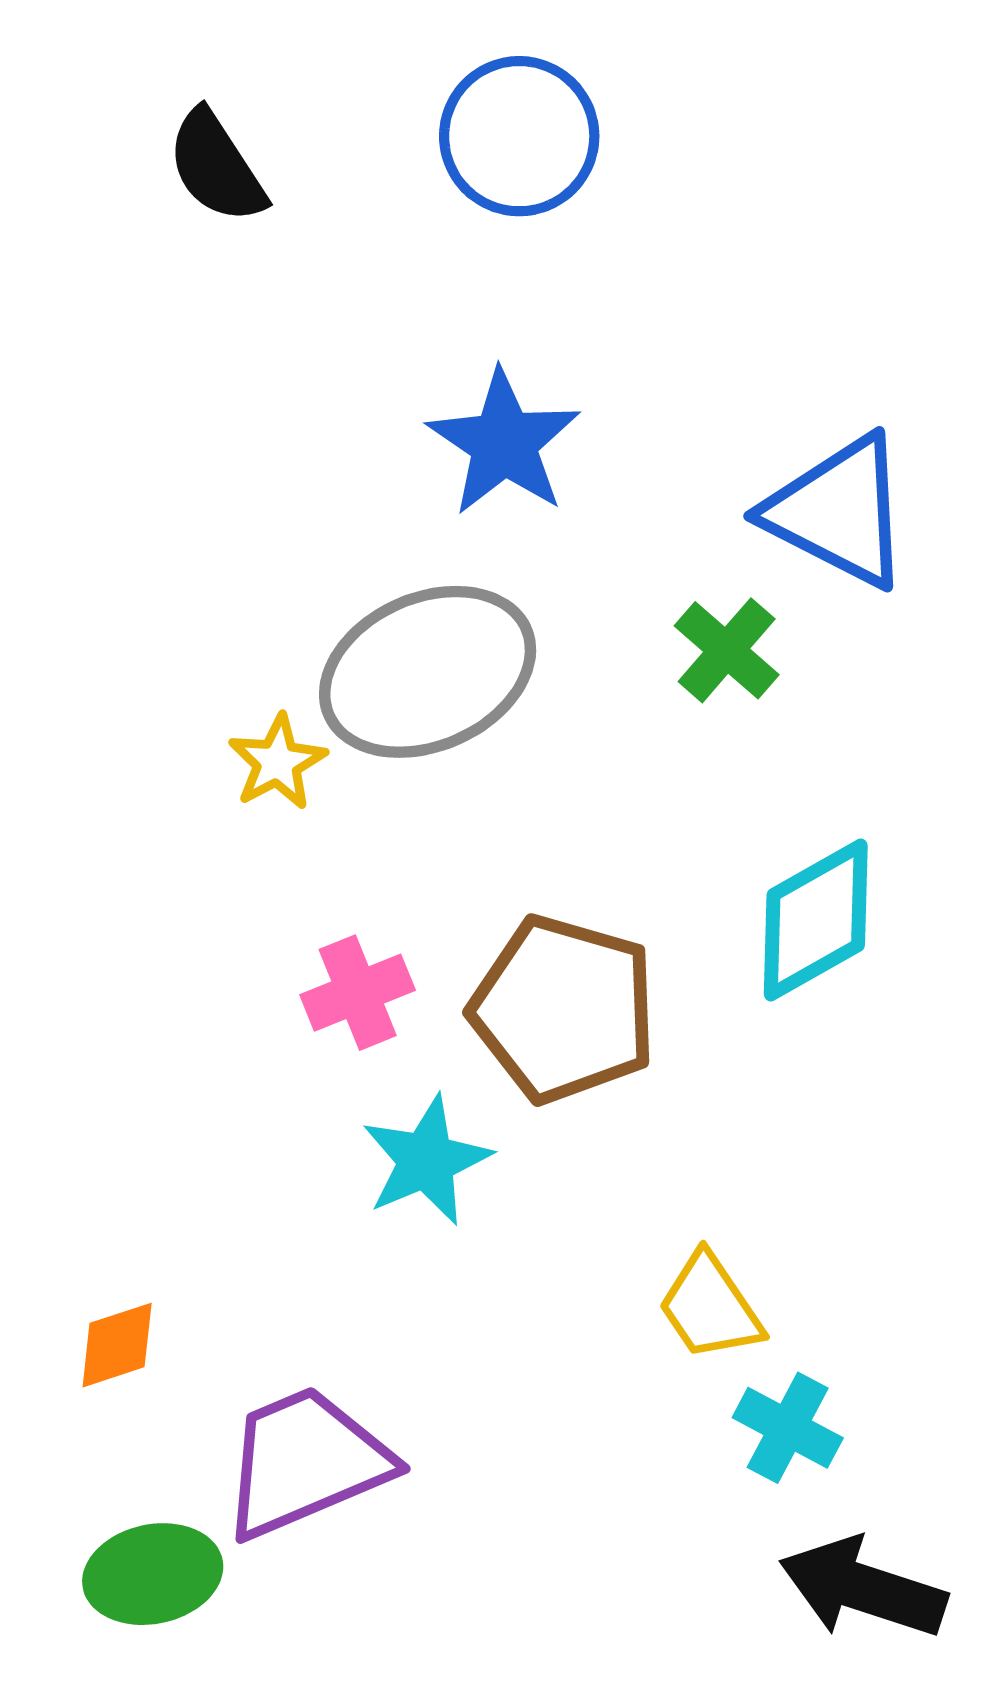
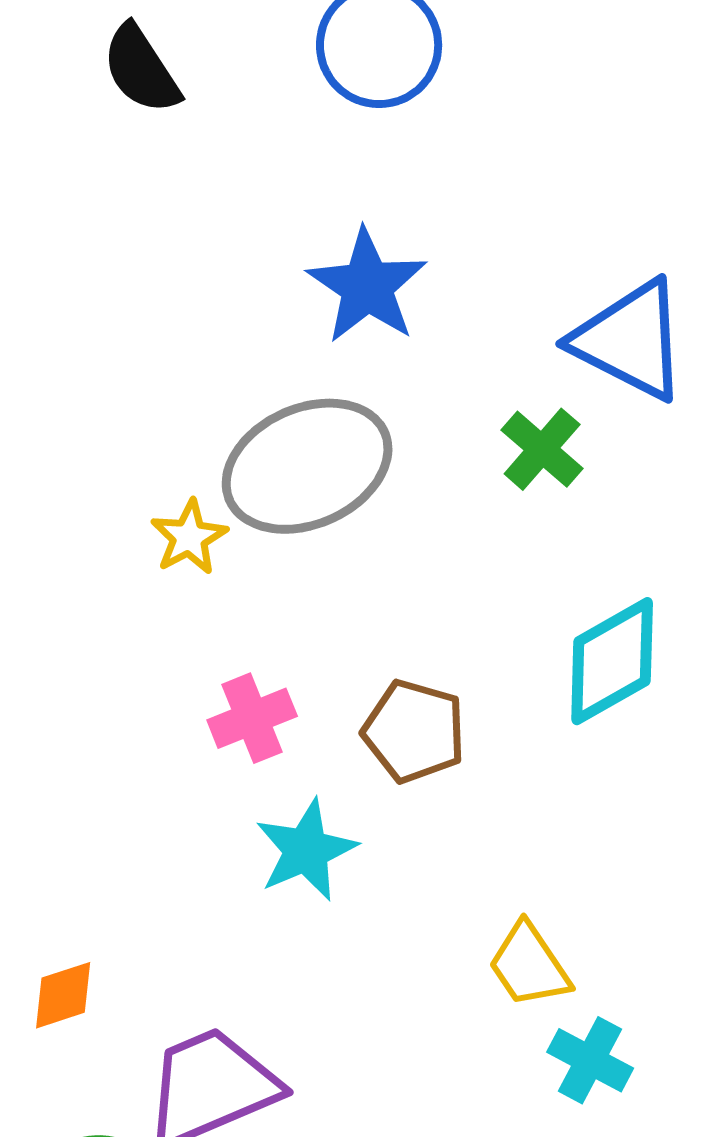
brown pentagon: (564, 1009) -> (414, 731), size x0.7

